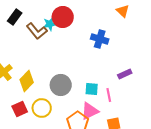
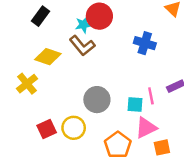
brown L-shape: (37, 31) -> (82, 46), moved
yellow diamond: (27, 81) -> (48, 57), moved, turned 65
pink line: (109, 95) -> (151, 96), moved
pink triangle: (90, 111) -> (146, 128), moved

